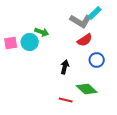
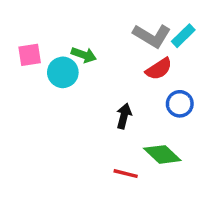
cyan rectangle: (95, 13) -> (183, 36), moved
pink square: (11, 43) -> (30, 55), moved

